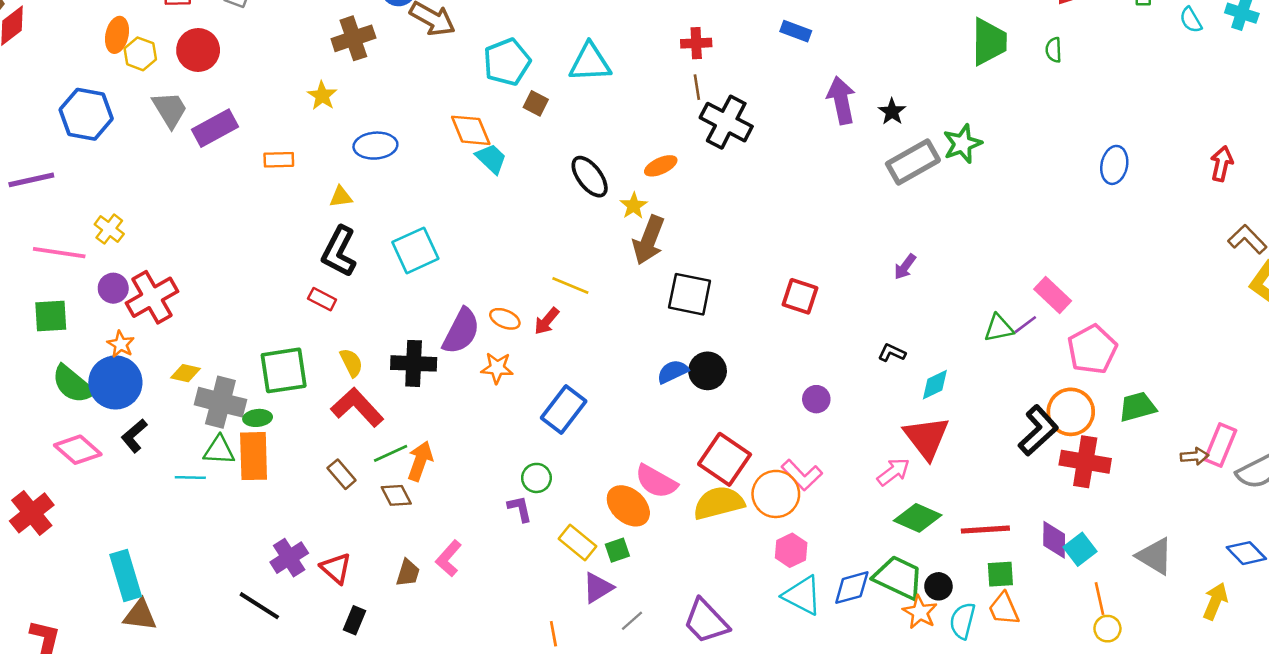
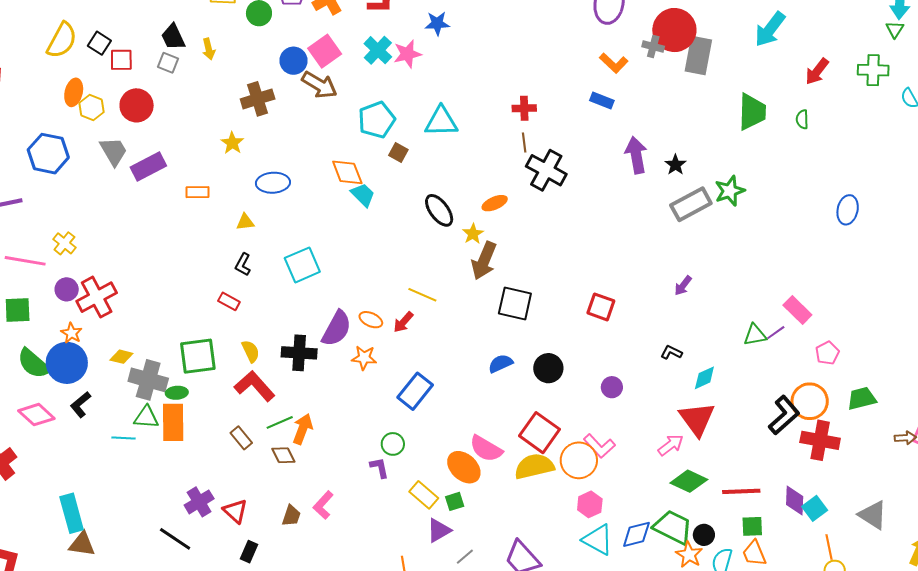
black L-shape: (339, 252) -> (243, 265), size x0.6
pink pentagon: (1092, 349) -> (827, 353), size x0.6
black circle: (708, 371) -> (548, 368), moved

